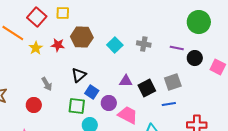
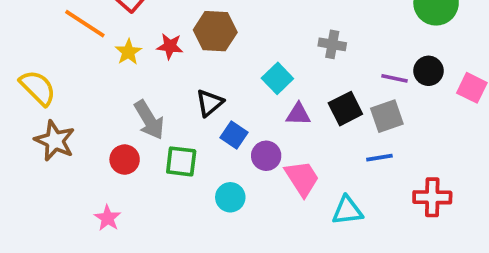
cyan square: (115, 45) -> (277, 78), moved
purple line: (177, 48) -> (395, 78), moved
gray arrow: (47, 84) -> (149, 120), size x1.5
black square: (147, 88) -> (345, 109), moved
green square: (77, 106) -> (181, 161), moved
pink trapezoid: (128, 115) -> (302, 178), turned 30

